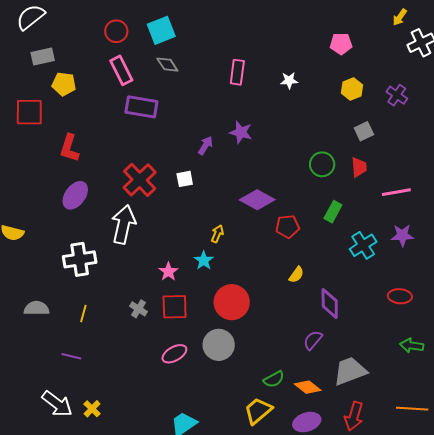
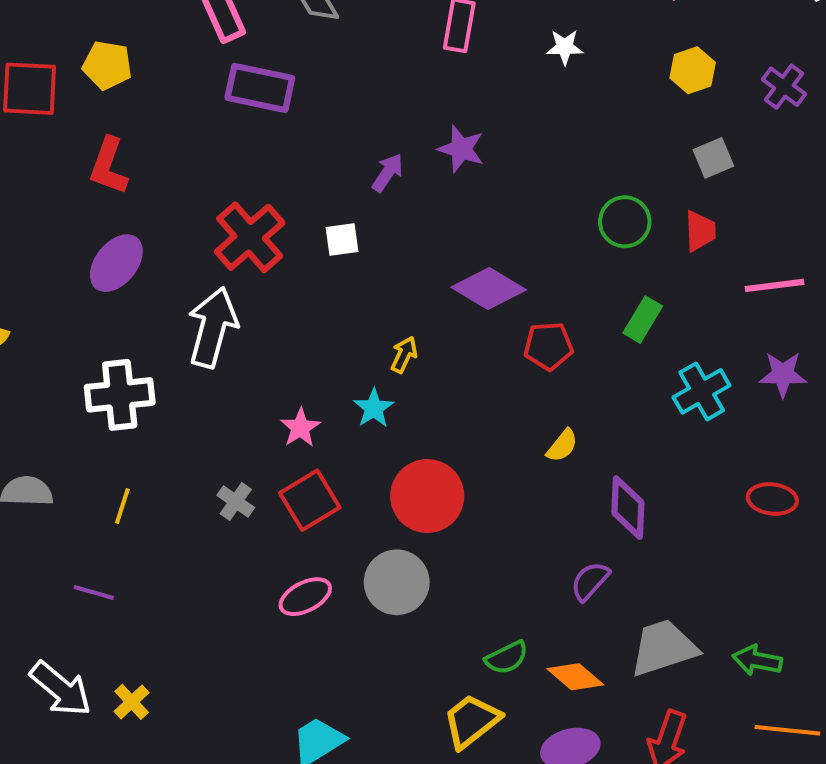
yellow pentagon: (64, 84) -> (107, 65), moved
red square: (175, 307) -> (310, 500), turned -32
green arrow: (412, 346) -> (757, 660), moved

